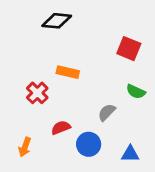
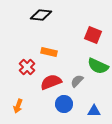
green semicircle: (136, 92) -> (98, 66), size x1.5
red semicircle: (61, 128) -> (51, 82), moved, size x1.5

